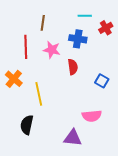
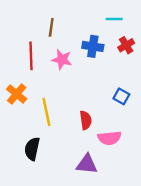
cyan line: (85, 16) -> (114, 19), moved
red cross: (106, 28) -> (126, 45), moved
red semicircle: (73, 67) -> (86, 120), moved

